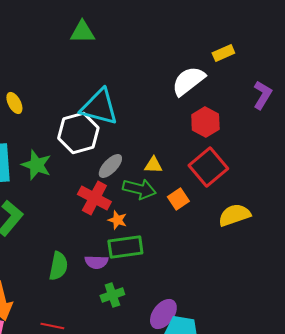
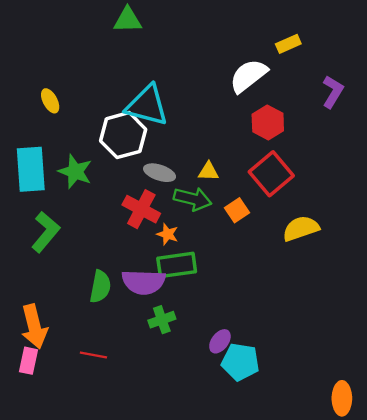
gray ellipse: (110, 166) -> (160, 173), turned 64
purple semicircle: (96, 262) -> (144, 282), size x1.6
purple ellipse: (163, 314) -> (220, 341), size x0.7

